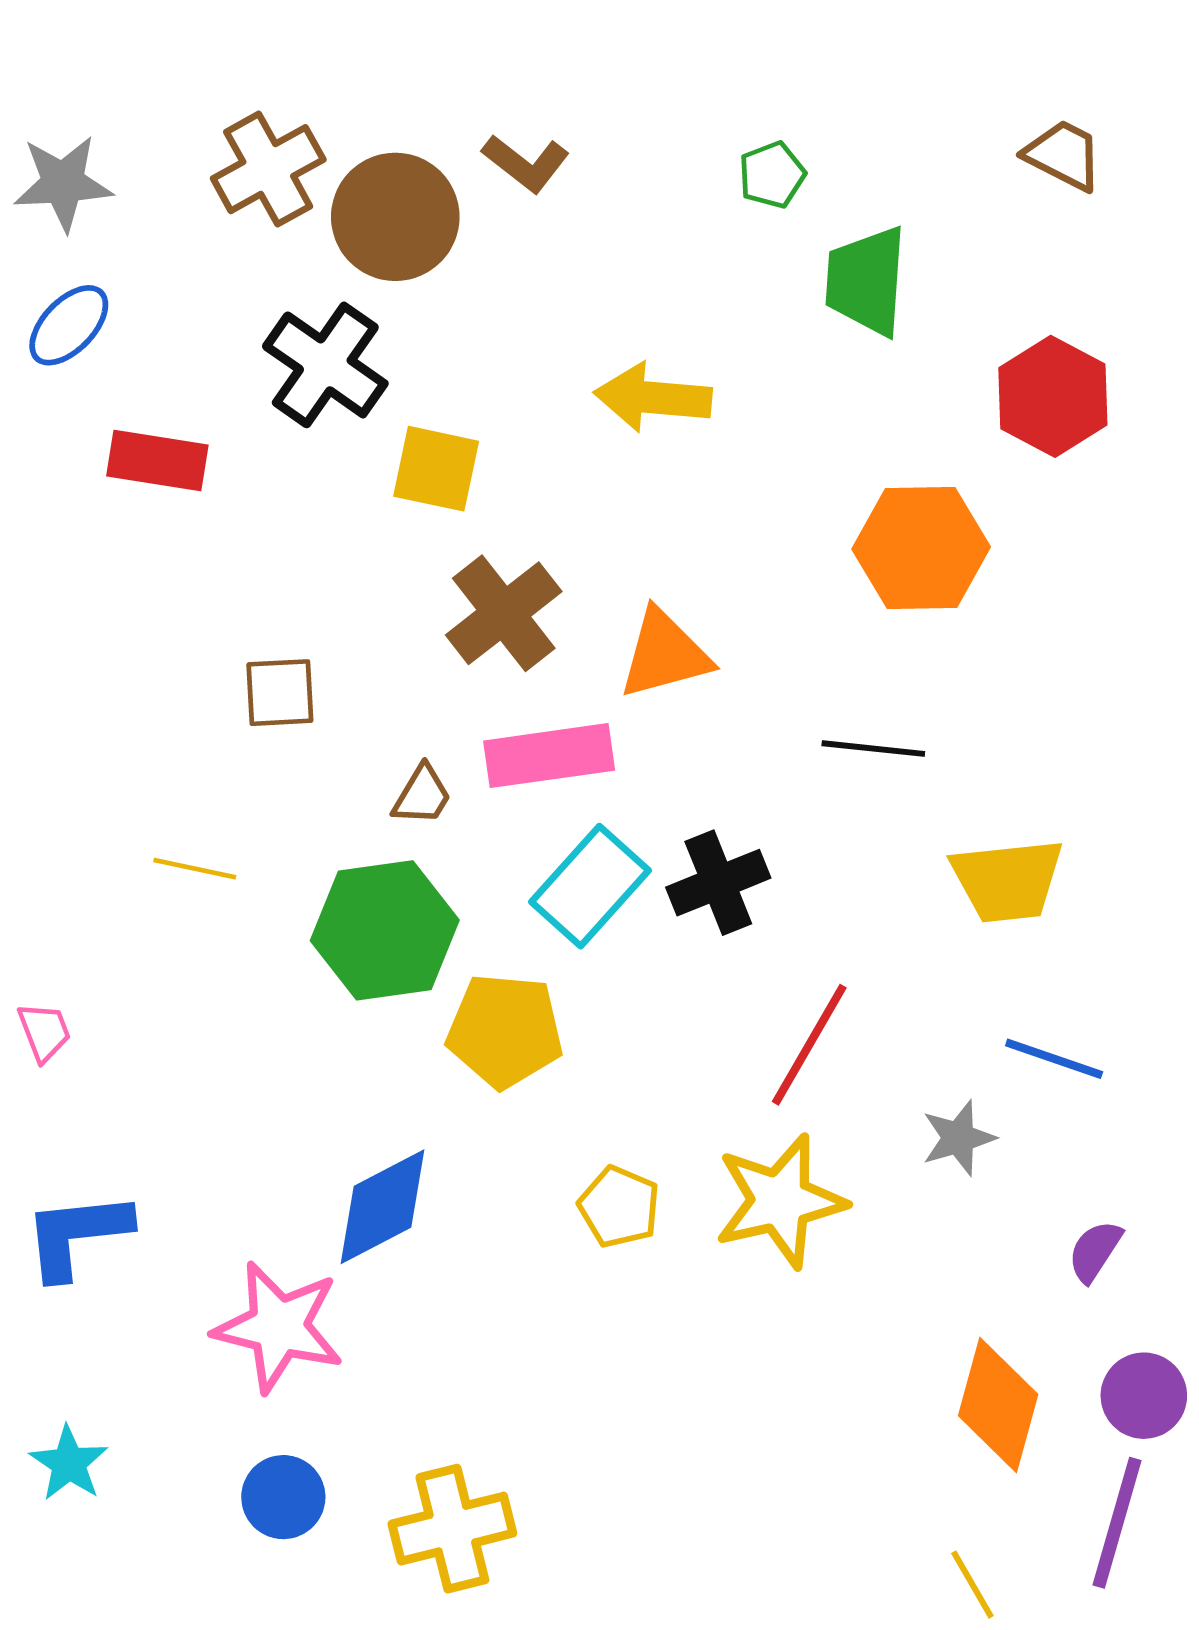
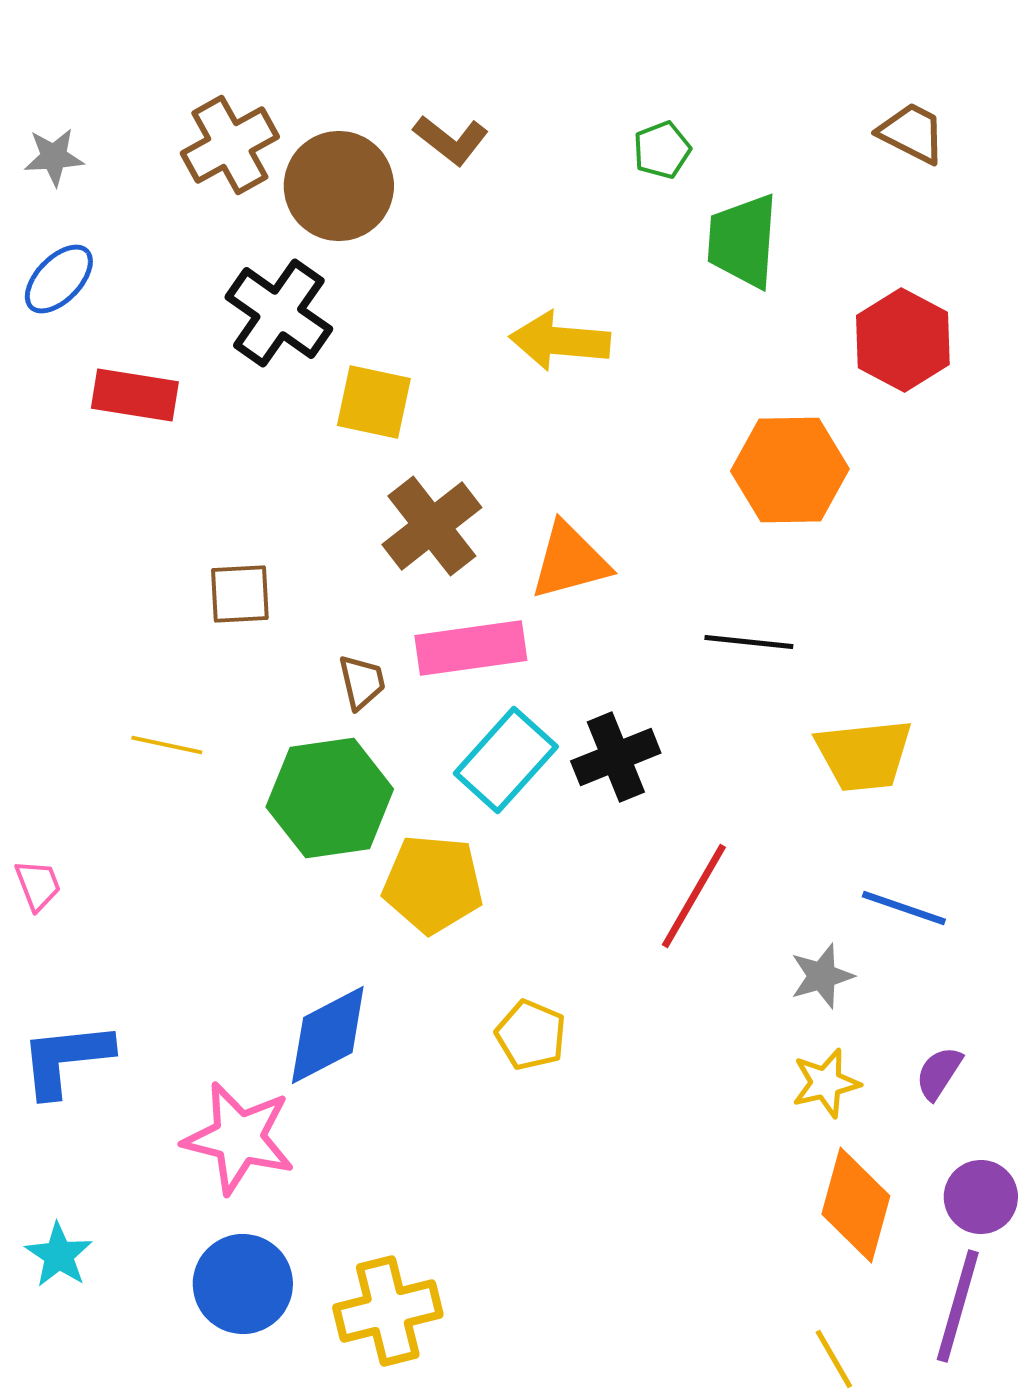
gray star: (63, 183) -> (54, 157), size x0.7
brown trapezoid: (422, 795) -> (362, 682), turned -44
yellow star: (780, 1201) -> (826, 1083), moved, size x0.6
blue circle: (283, 1497) -> (243, 1284), size x1.4

